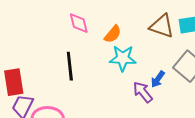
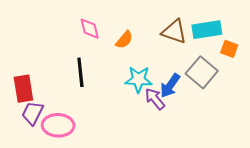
cyan star: (123, 58) -> (139, 79), moved
blue arrow: (158, 79) -> (170, 86), size x1.4

